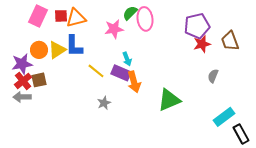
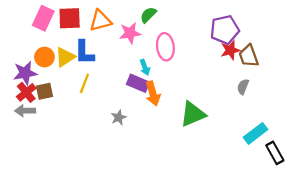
red square: (61, 16) -> (70, 18), size x1.5
orange triangle: (76, 18) -> (100, 21), moved
pink ellipse: (145, 19) -> (165, 47), moved
brown trapezoid: (230, 41) -> (249, 56), moved
yellow line: (96, 71) -> (84, 83), moved, turned 72

